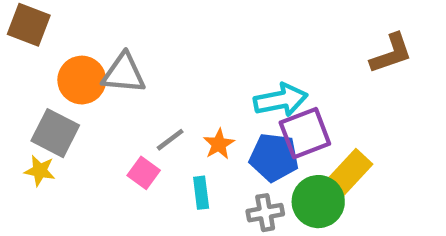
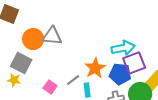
gray line: (170, 140) -> (73, 80), moved
orange star: (219, 144) -> (95, 68), size x1.5
pink square: (144, 173) -> (50, 87), moved

